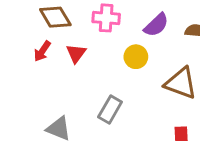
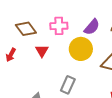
red arrow: (42, 51) -> (11, 55), moved
yellow circle: (136, 57) -> (81, 49), size x1.5

